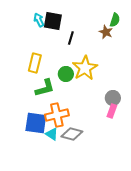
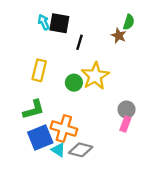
green L-shape: (45, 88) -> (34, 109), moved
orange cross: (57, 115) -> (64, 129), turned 30
blue square: (36, 123) -> (40, 137), turned -30

